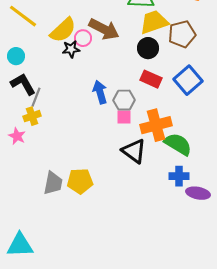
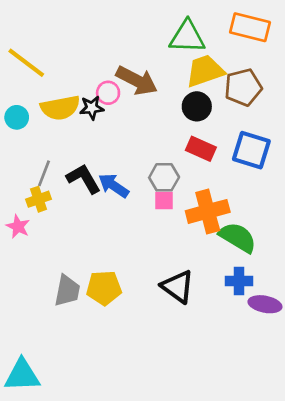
yellow semicircle: (63, 30) -> (60, 108), moved, turned 32
blue square: (188, 80) -> (251, 150), turned -32
black L-shape: (23, 84) -> (84, 179), moved
blue arrow: (100, 92) -> (114, 186), moved, turned -40
black triangle: (134, 151) -> (178, 287), moved

